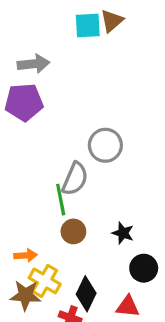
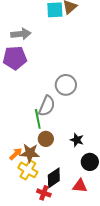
orange arrow: (26, 255) -> (16, 154), turned -40
black diamond: (86, 294) -> (54, 178), turned 30
brown star: (26, 295) -> (30, 153), moved

